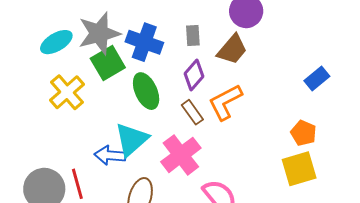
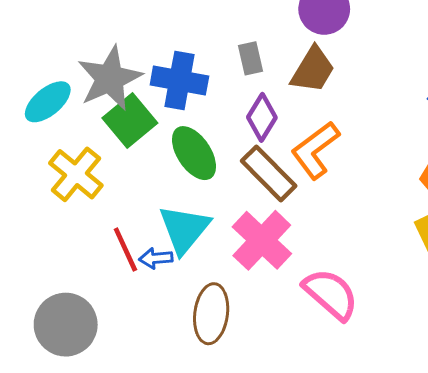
brown rectangle: (192, 112) -> (269, 173), size x1.5
blue arrow: (110, 155) -> (156, 258), size x0.7
red line: (77, 184) -> (125, 250), moved

